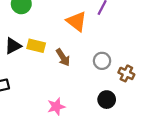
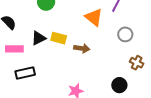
brown arrow: (63, 57) -> (82, 48), turned -49
gray circle: (102, 61) -> (125, 34), moved

